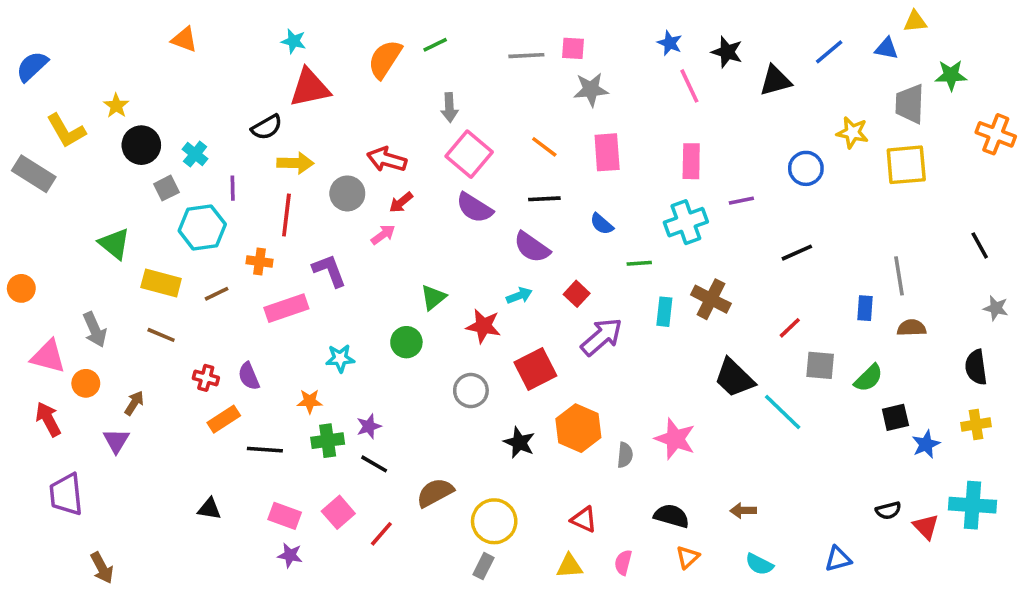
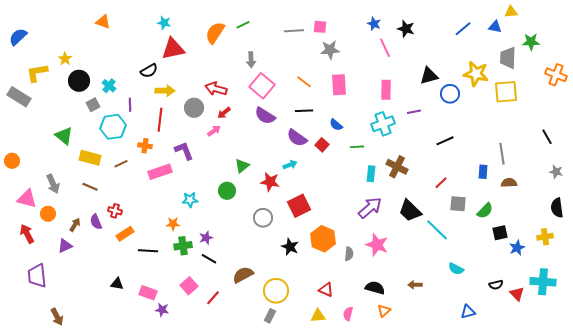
black triangle: (775, 81) -> (429, 76), moved
yellow L-shape: (66, 131) -> (37, 73), turned 110
yellow star: (852, 133) -> (476, 74), size x1.4
red square: (577, 294) -> (322, 145), moved
purple arrow: (602, 337) -> (370, 208), moved
black semicircle: (976, 367) -> (557, 208), moved
purple semicircle: (249, 376) -> (96, 222), moved
purple triangle: (116, 441) -> (65, 246), turned 35
pink rectangle: (285, 516) -> (148, 293), moved
cyan semicircle: (759, 564) -> (456, 269), moved

